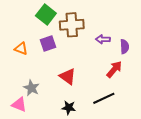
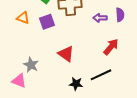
purple semicircle: (125, 47) -> (120, 15), moved
orange triangle: (21, 49) -> (23, 18), moved
black star: (69, 108) -> (76, 84), moved

